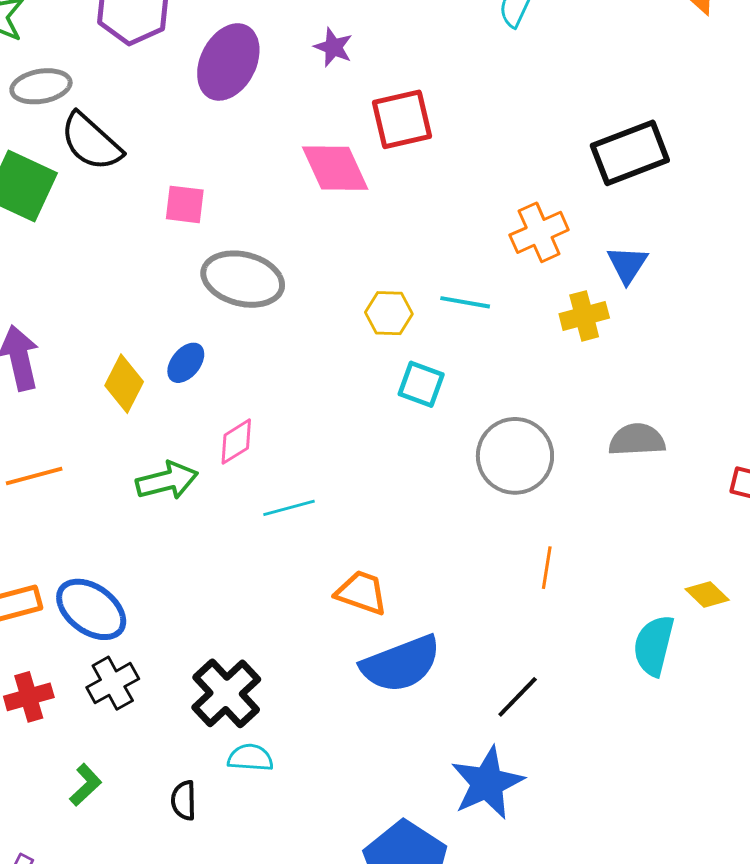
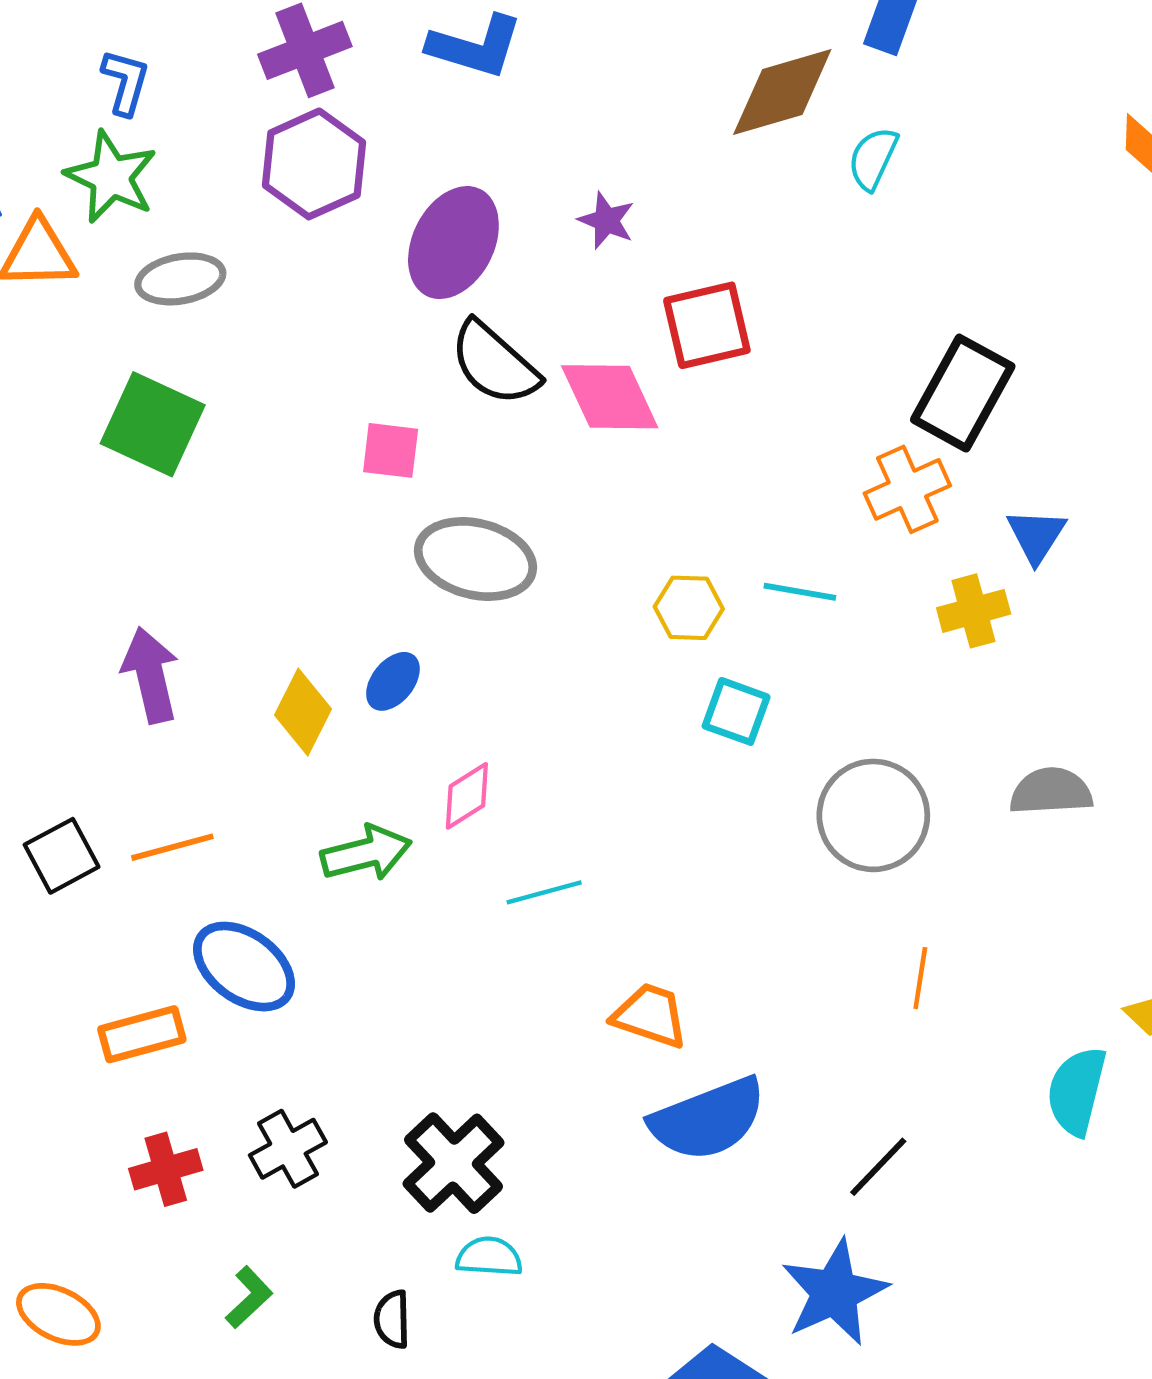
black semicircle: (91, 142) -> (494, 363), moved
black rectangle: (630, 153) -> (963, 393), moved, turned -40
blue ellipse: (91, 609) -> (244, 967), moved

